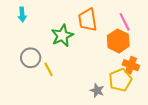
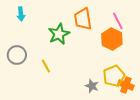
gray circle: (31, 58) -> (17, 55), moved
orange cross: (131, 65) -> (126, 85), moved

